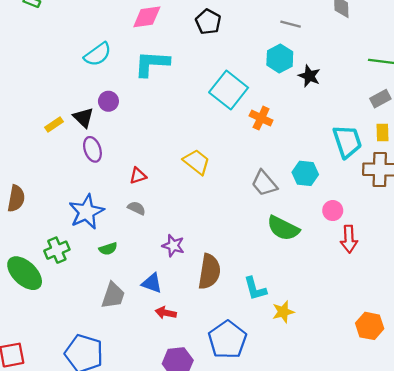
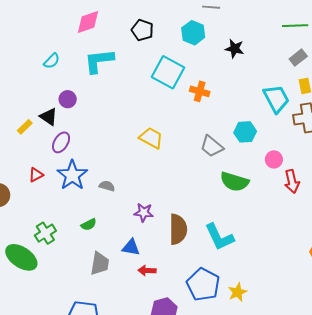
black pentagon: (208, 22) -> (142, 30), moved
cyan semicircle: (98, 54) -> (52, 61), size x0.7
cyan hexagon: (280, 58) -> (193, 33), moved
purple ellipse: (92, 149) -> (61, 142), turned 60
red triangle: (138, 176) -> (36, 175), moved
blue star: (86, 212) -> (72, 175), moved
cyan L-shape: (255, 289) -> (219, 237), size x1.4
yellow star: (283, 312) -> (237, 292), moved

